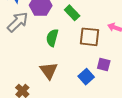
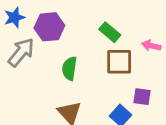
green rectangle: (72, 13) -> (110, 32), moved

